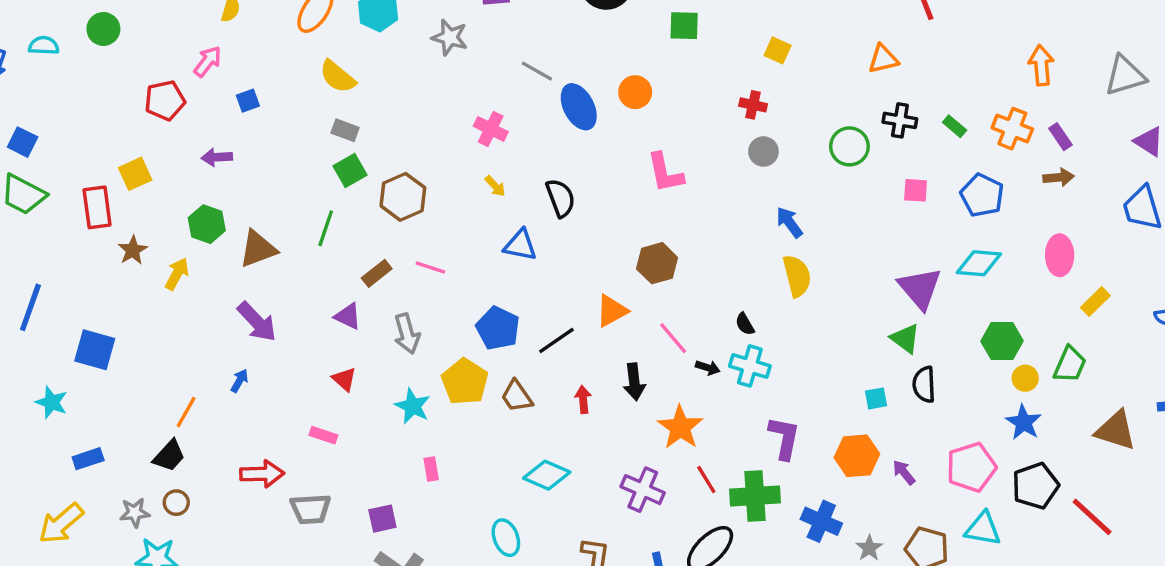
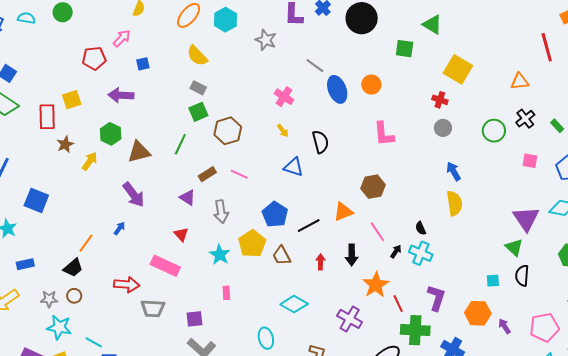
yellow square: (778, 50) -> (458, 69), size x1.8
black cross: (900, 120) -> (525, 119), turned 36
purple arrow: (217, 157) -> (121, 95), size x1.4
black arrow: (708, 368) -> (396, 251), turned -80
pink rectangle: (323, 435) -> (165, 266), size x1.8
red line: (706, 480) -> (398, 304), moved

